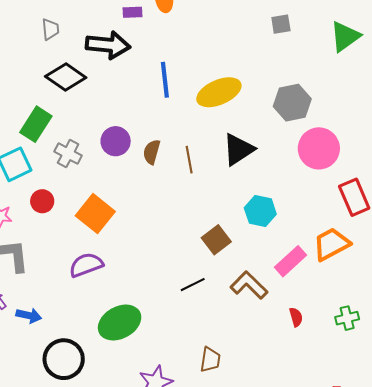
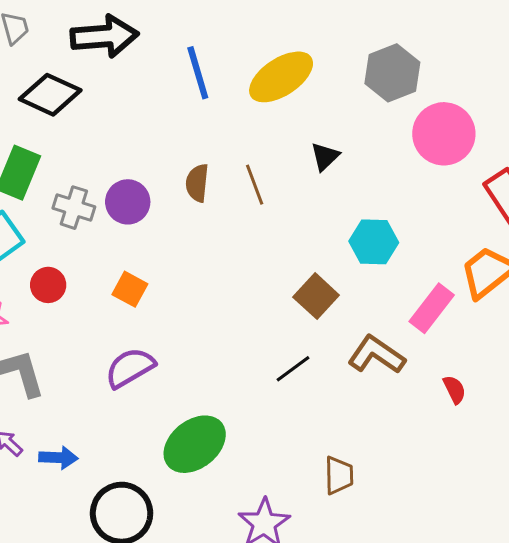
purple circle: (116, 141) -> (128, 202), moved
black triangle: (238, 149) -> (325, 157), size x0.6
orange square: (95, 214) -> (130, 289), size x0.6

